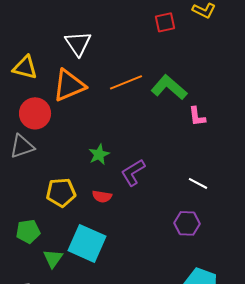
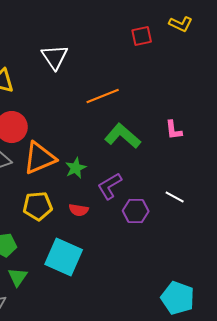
orange triangle: (69, 85) -> (40, 158), moved
green L-shape: (169, 87) -> (123, 136), moved
purple hexagon: (187, 223) -> (136, 211), moved
green triangle: (53, 258) -> (18, 277), moved

